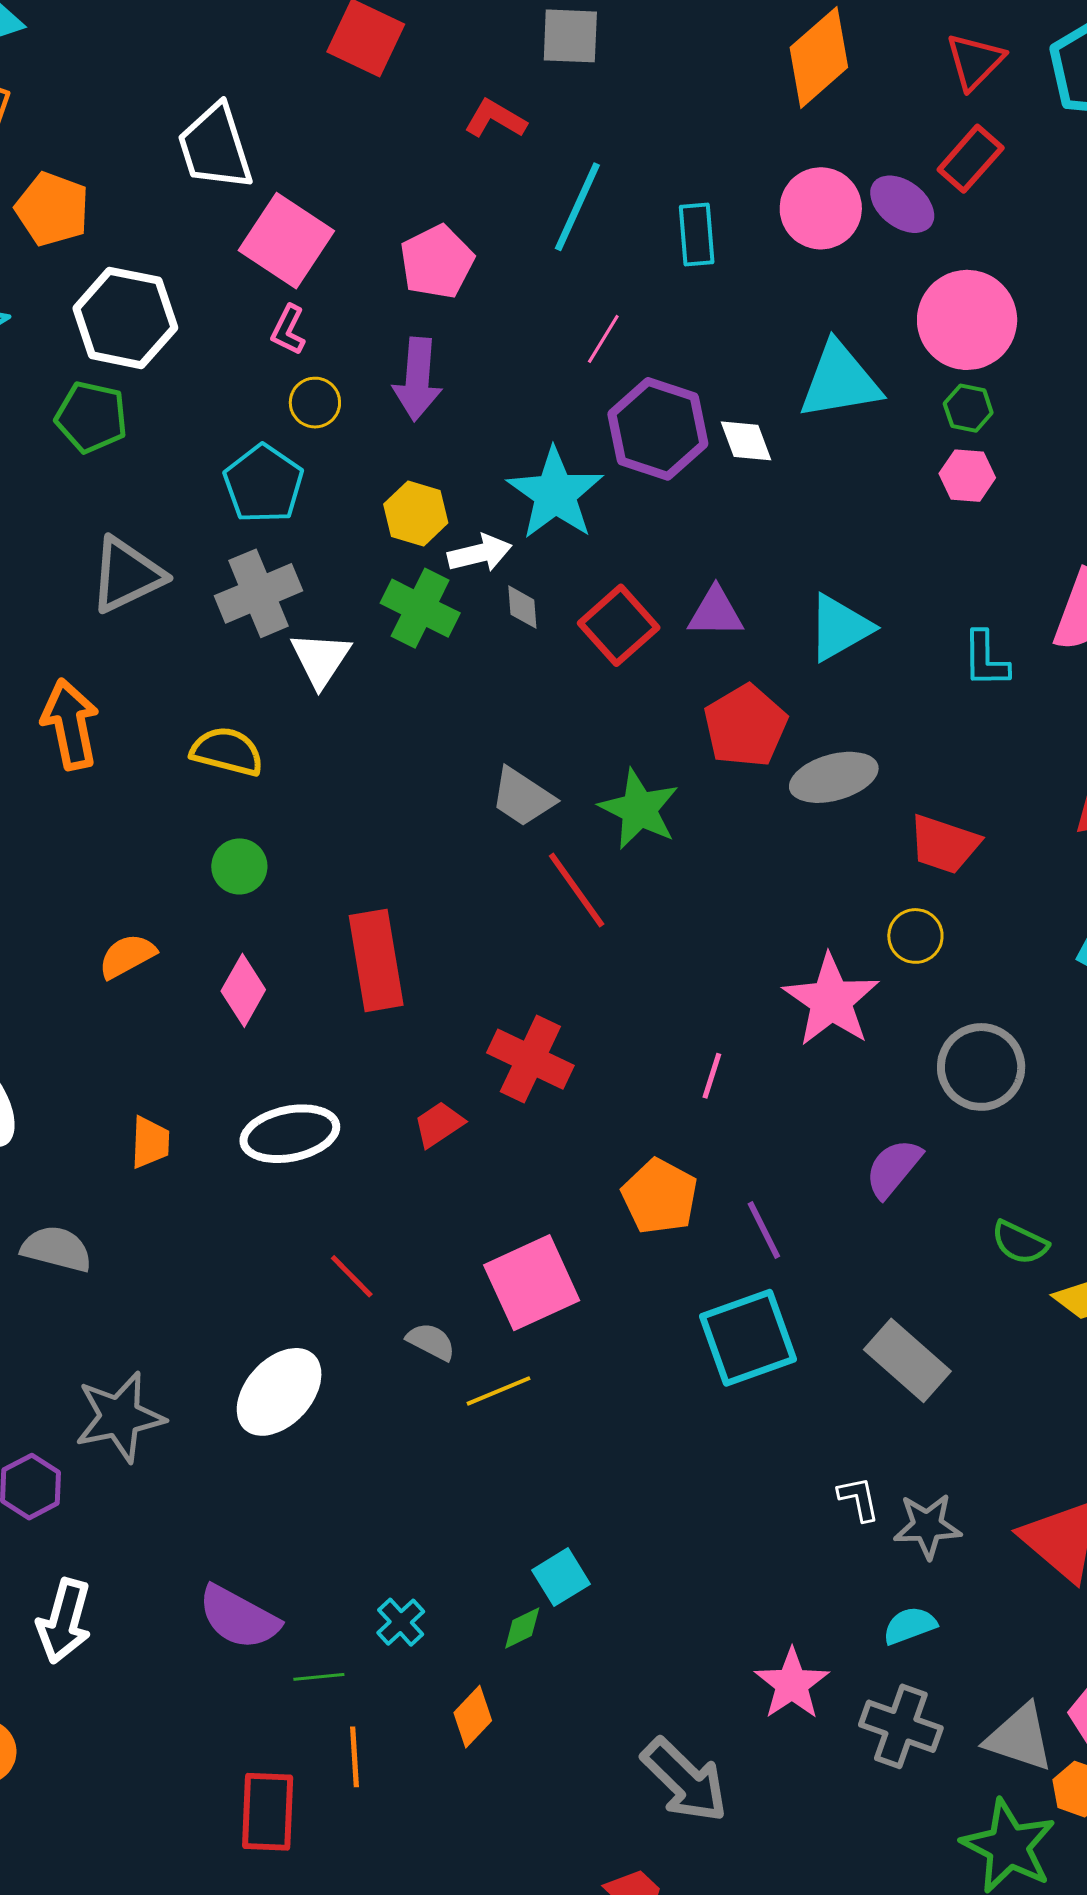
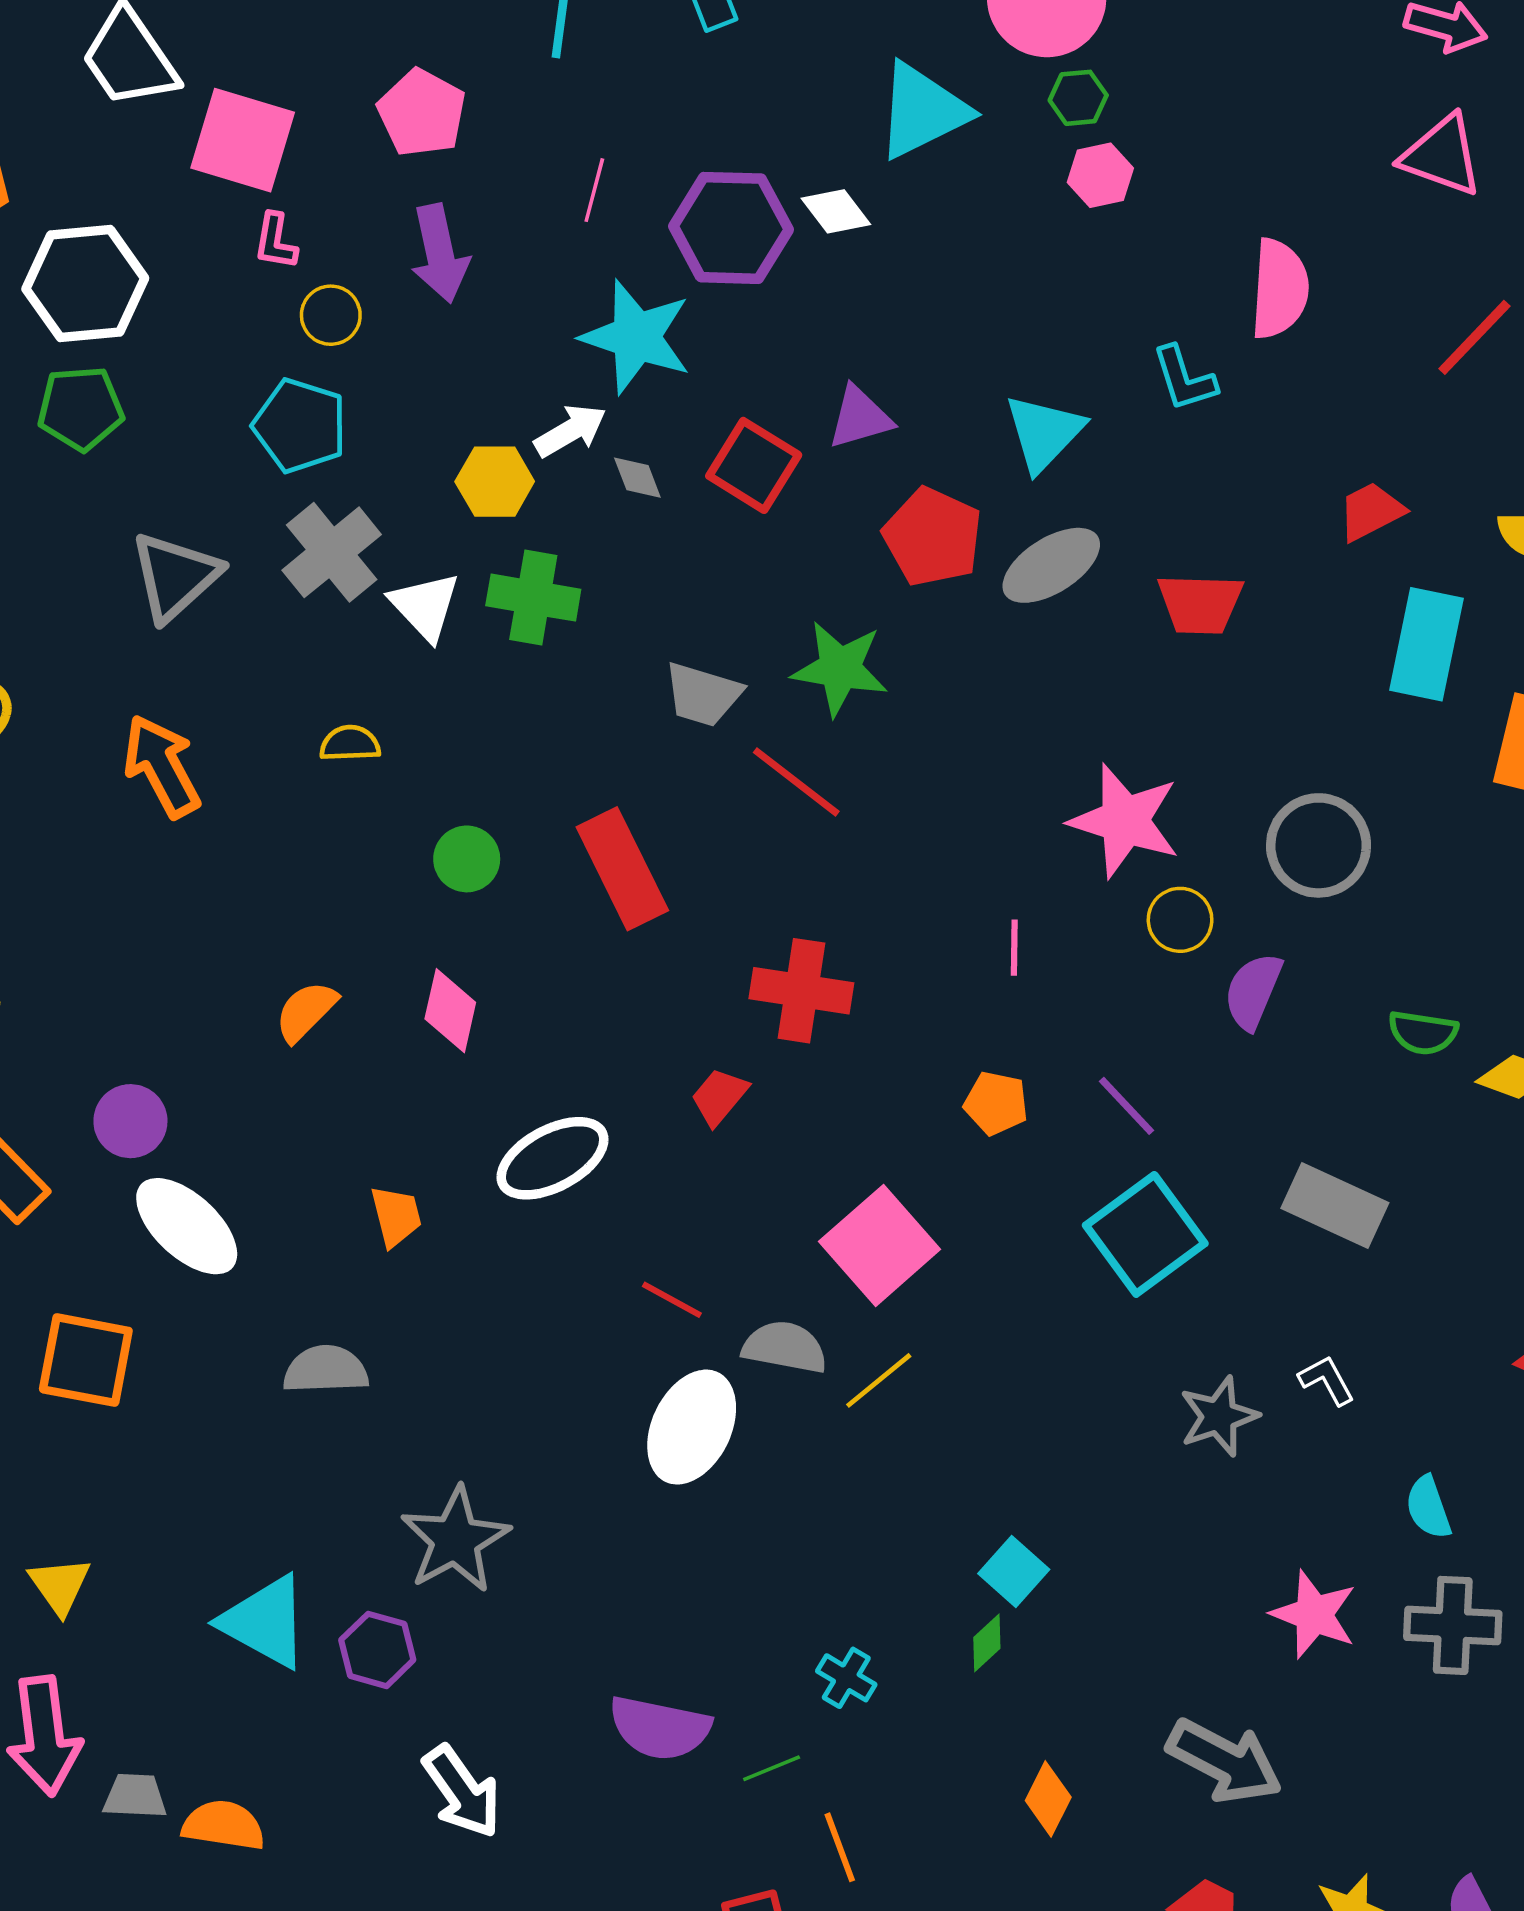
pink line: (603, 339) -> (594, 190), moved
yellow hexagon: (416, 513) -> (495, 482), moved
green cross: (420, 608) -> (533, 598), moved
cyan triangle: (840, 628) -> (1044, 433), moved
yellow semicircle: (227, 751) -> (350, 744), size x0.7
green circle: (239, 866) -> (467, 859), moved
yellow circle: (915, 936) -> (1180, 920), moved
red rectangle: (376, 960) -> (622, 869), moved
orange pentagon: (660, 1196) -> (996, 1103), size x0.7
gray semicircle: (431, 1342) -> (785, 1347), size x1.4
white ellipse: (279, 1392) -> (692, 1427), moved
gray star: (927, 1526) -> (1219, 1416), moved
white arrow: (64, 1621) -> (462, 1792), turned -34
cyan semicircle: (910, 1626) -> (1428, 1507), turned -72
orange diamond: (473, 1717) -> (1048, 1799), moved

